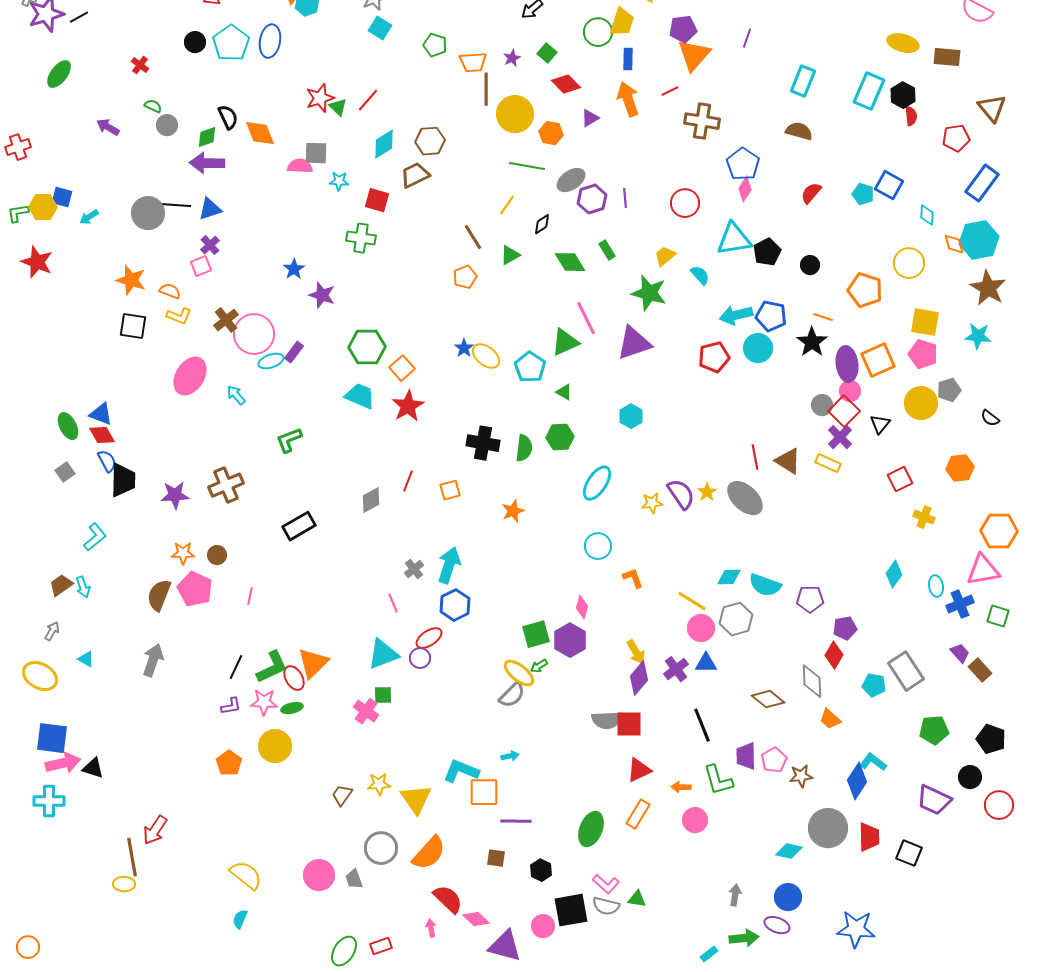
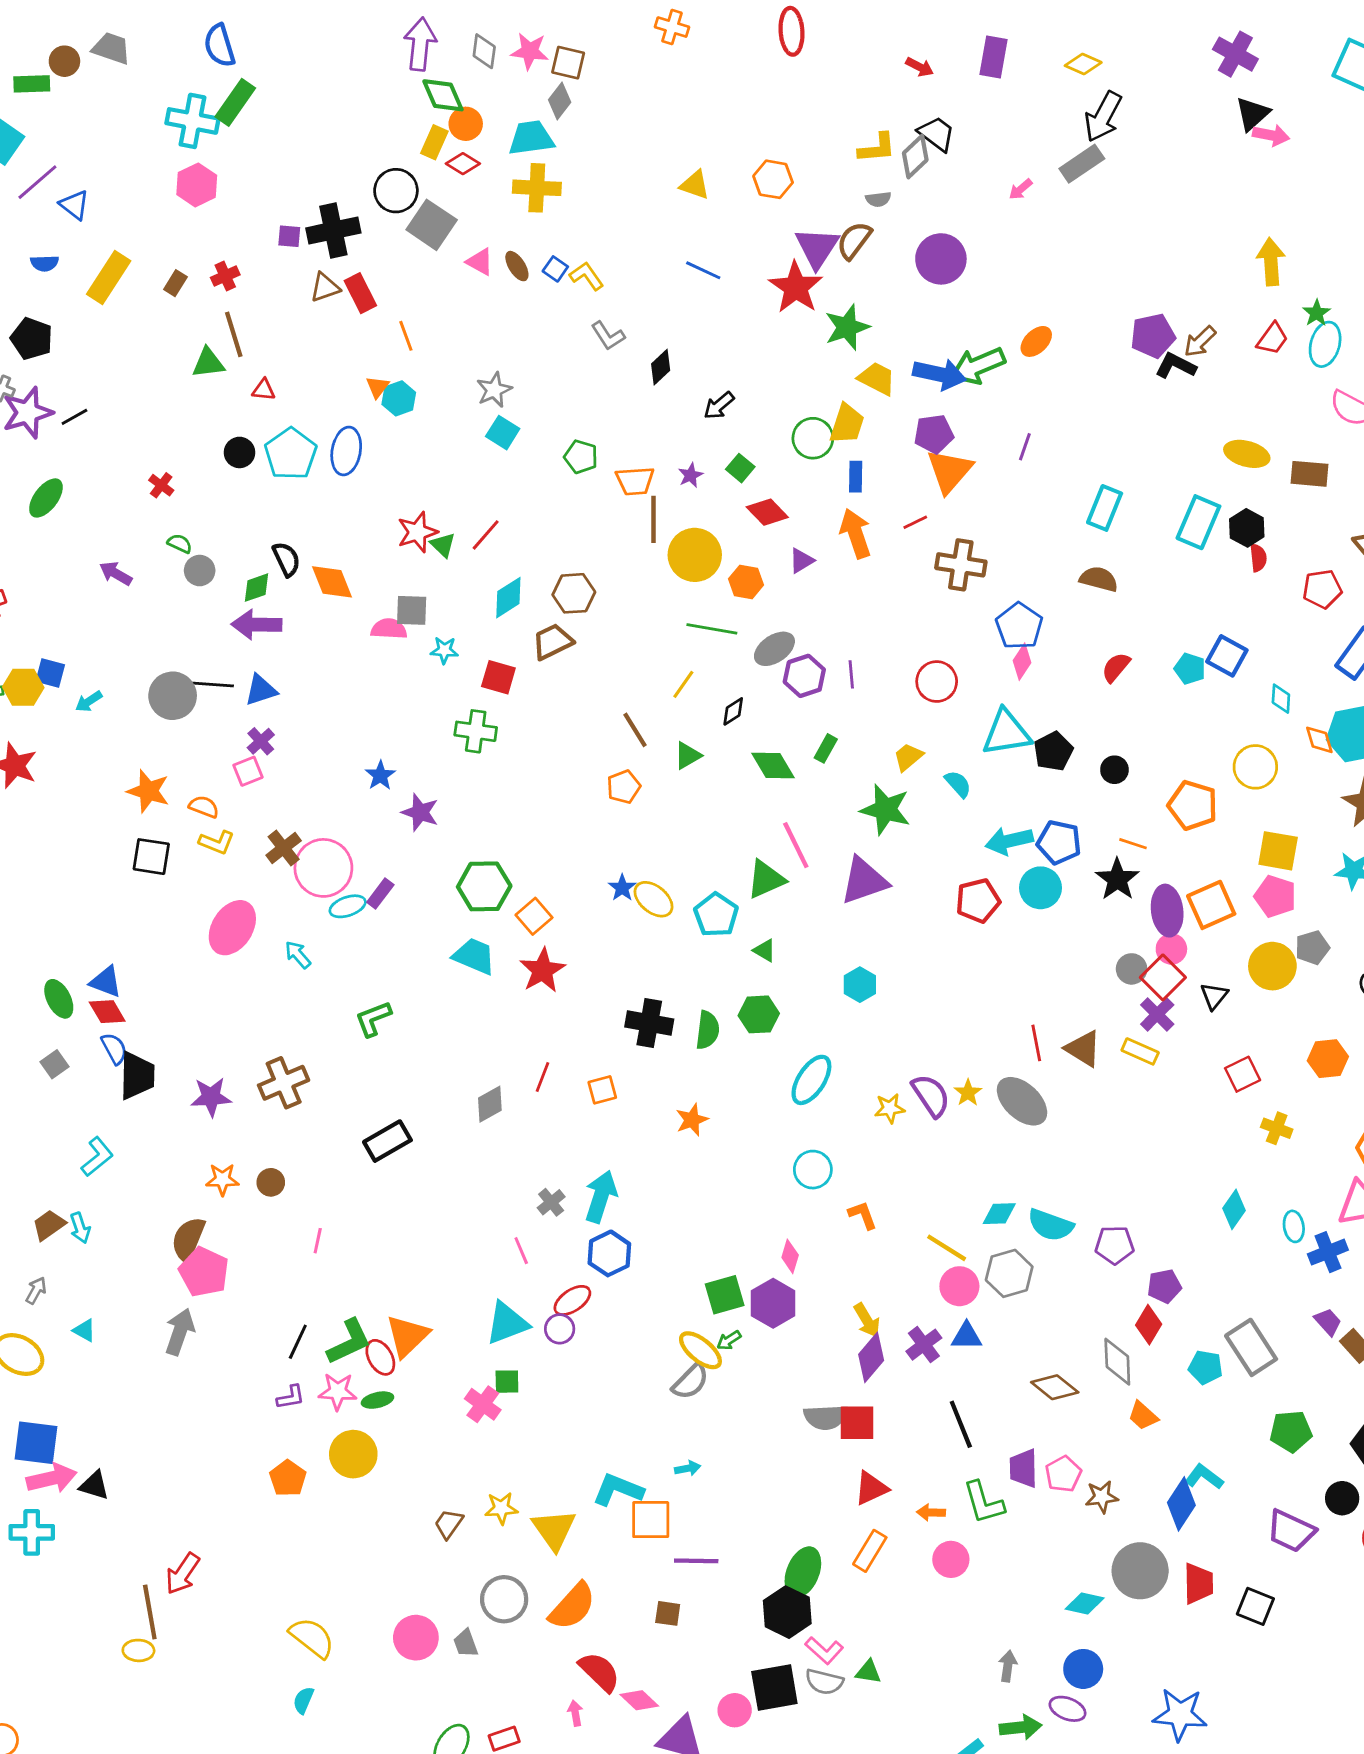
green rectangle: (607, 250) -> (826, 748), turned 60
pink pentagon: (195, 589) -> (204, 1272), moved
black hexagon: (541, 870) -> (787, 1612), moved, size x1.6

